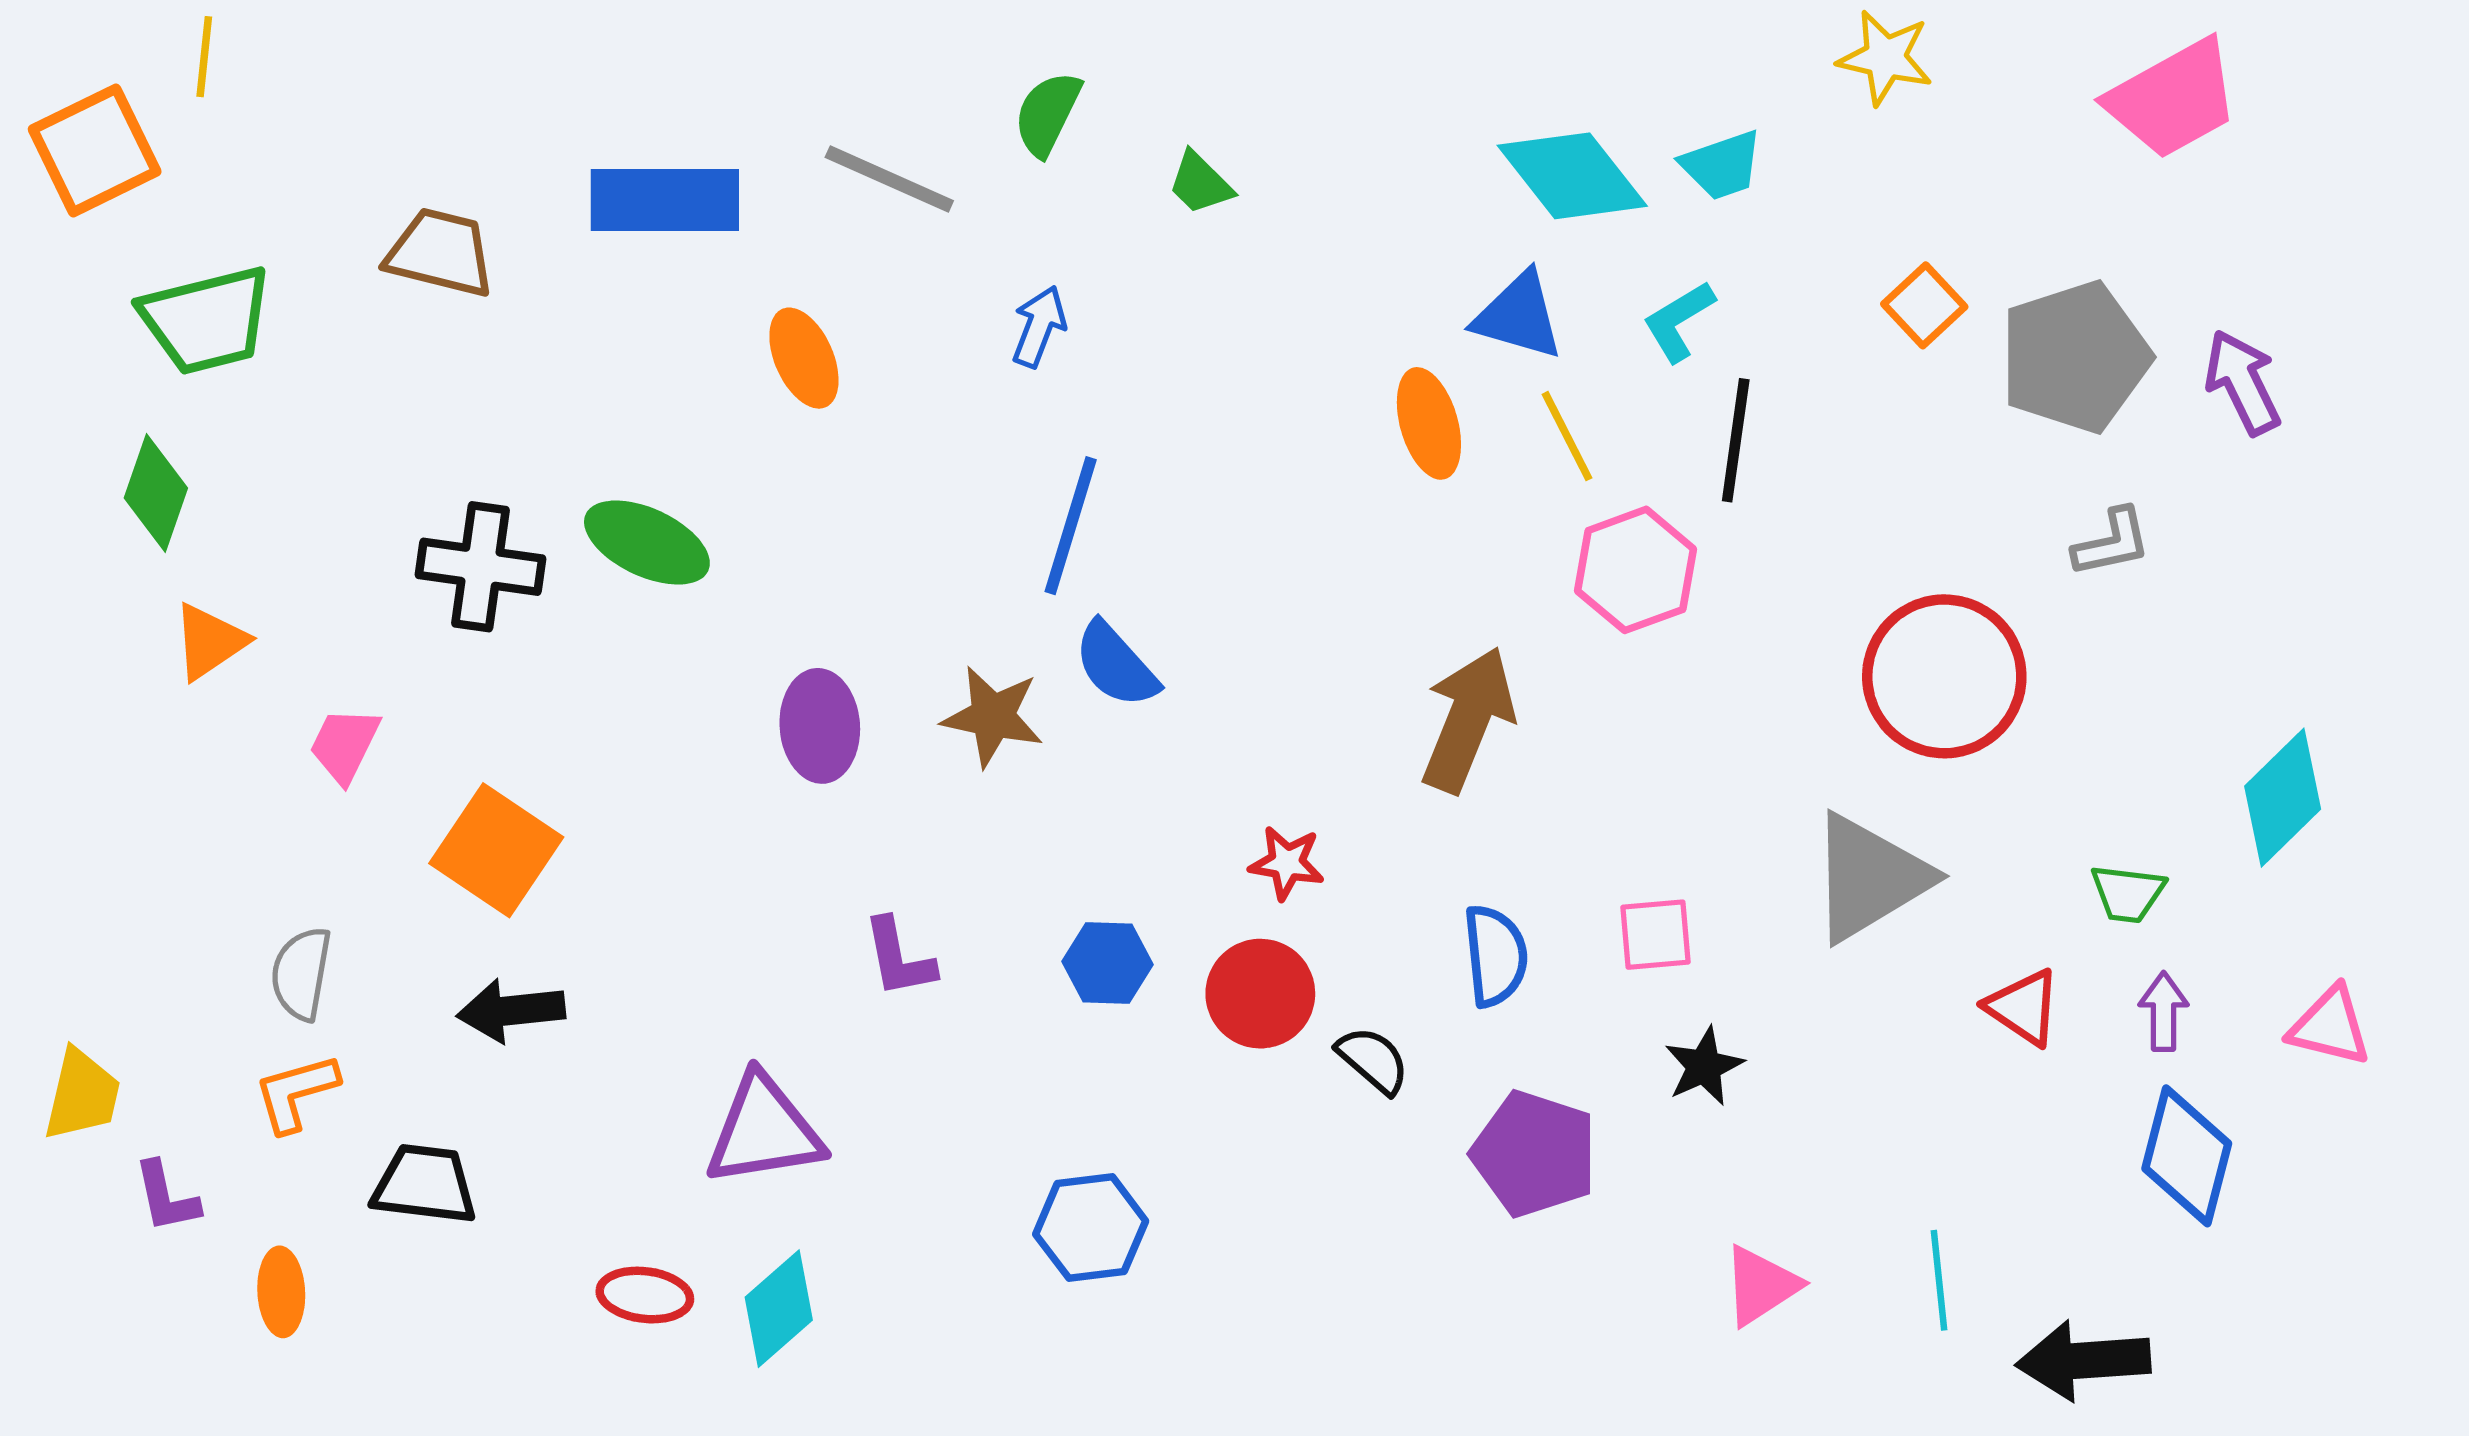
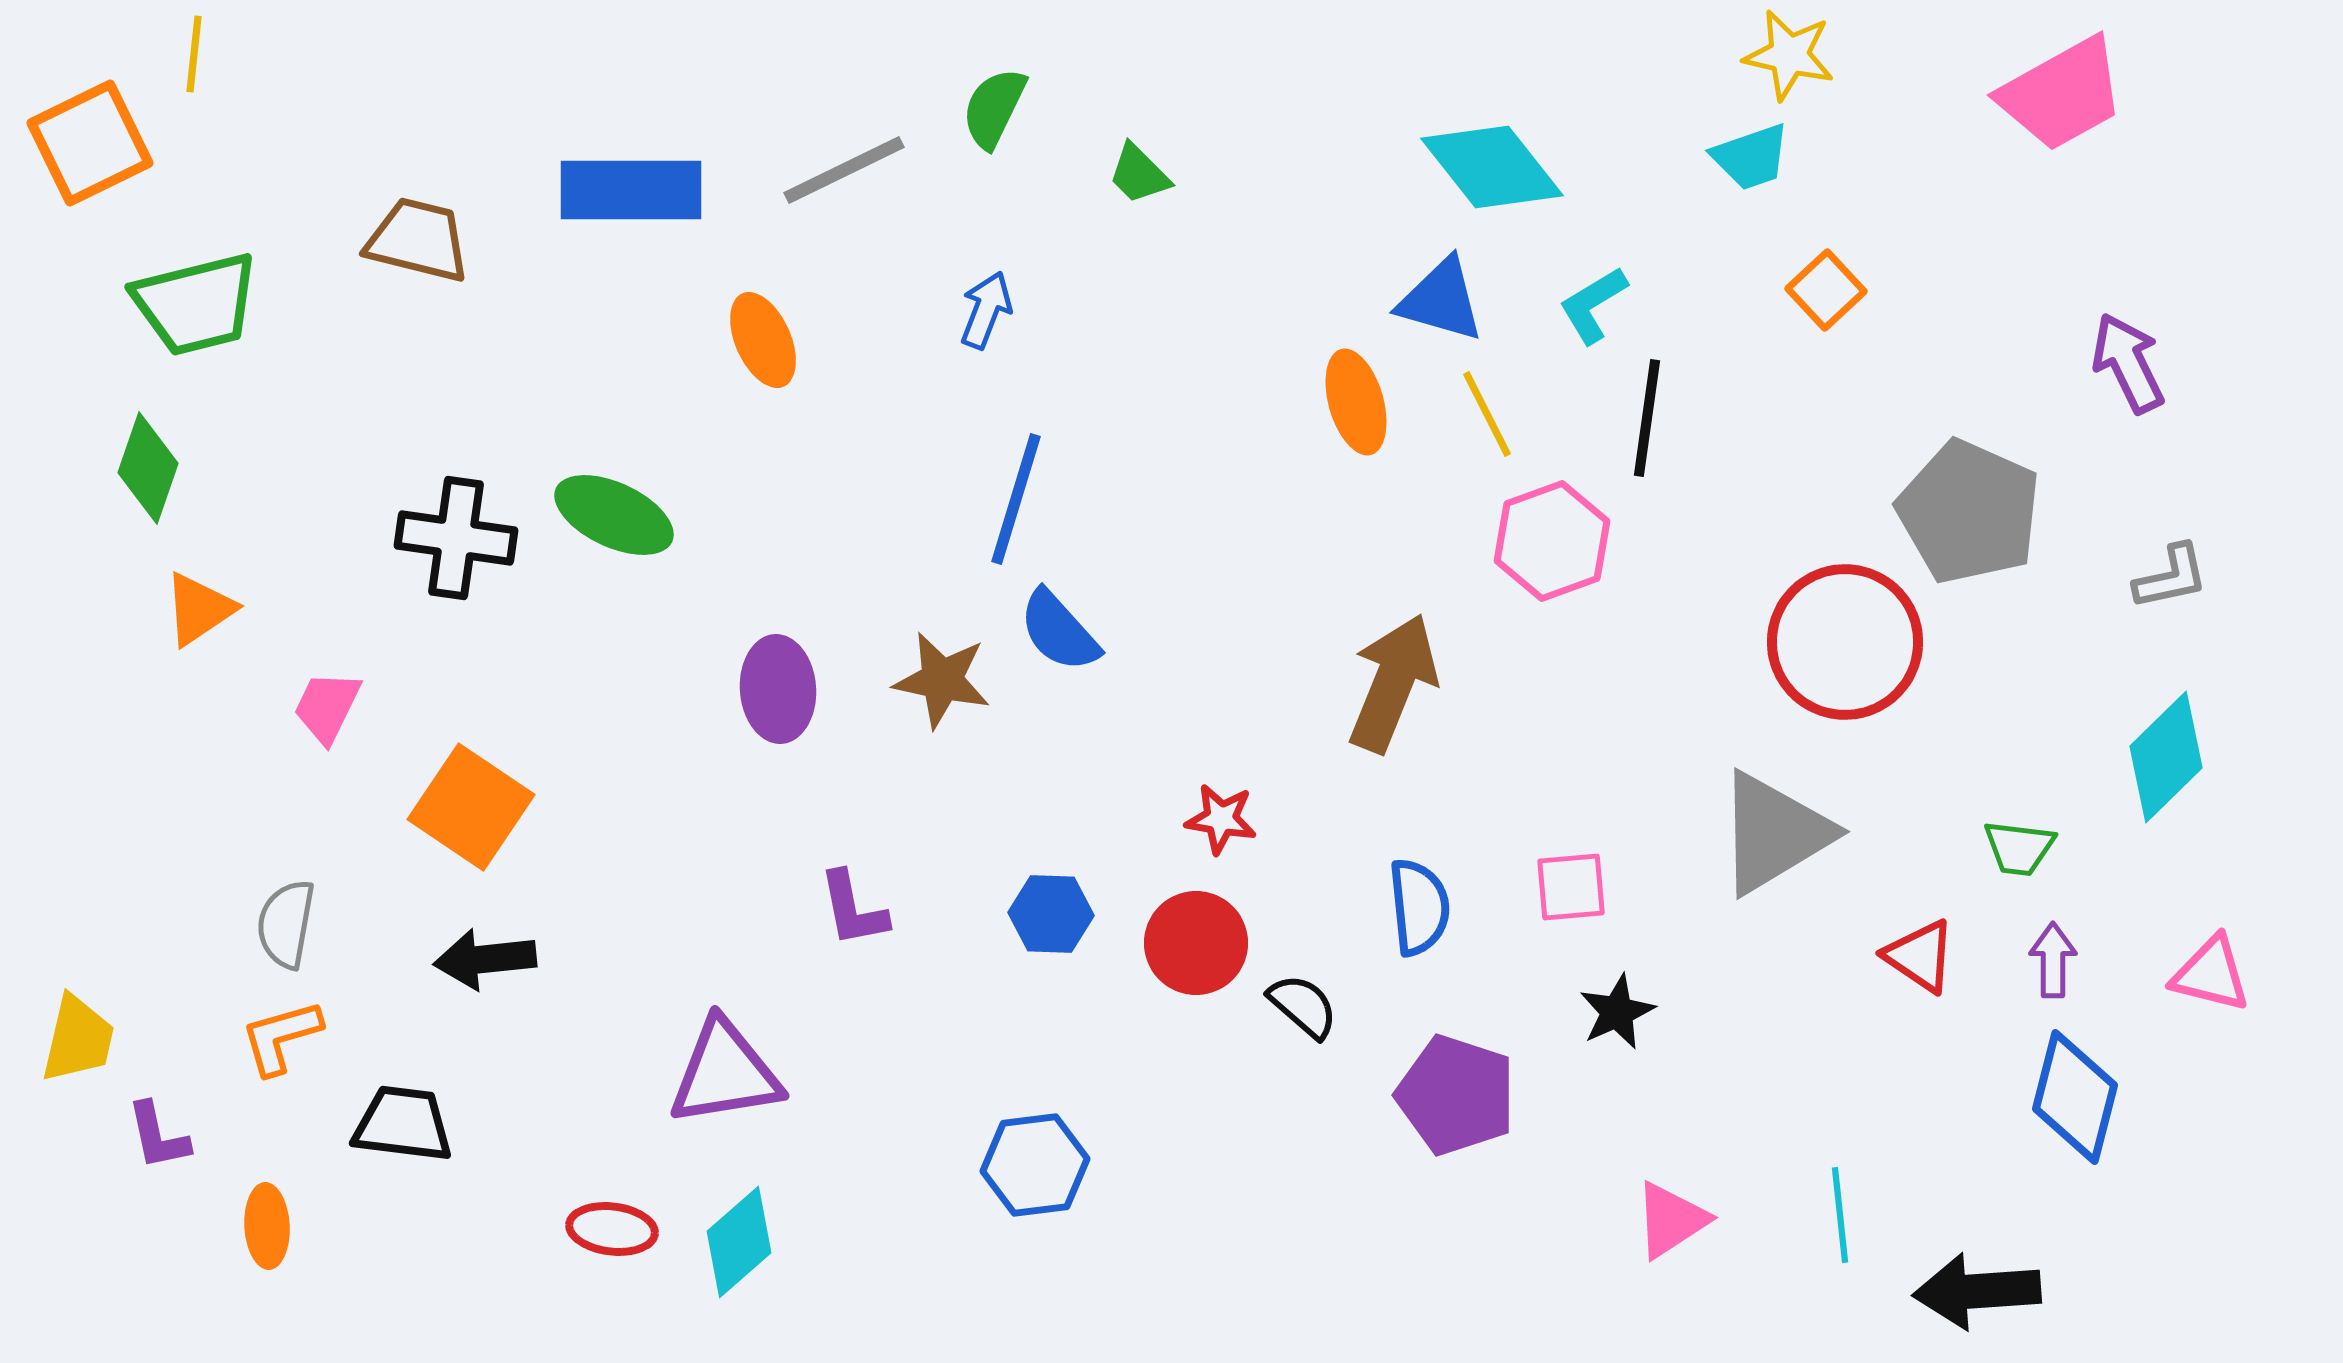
cyan trapezoid: (1722, 165) -> (1751, 157), moved
gray line: (889, 179) -> (844, 170), turned -50
gray pentagon: (2075, 357) -> (1969, 512), moved, turned -30
gray L-shape: (2112, 543) -> (2171, 577), moved

